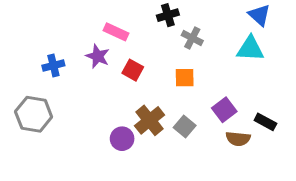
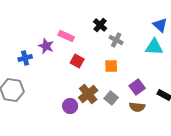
black cross: (168, 15) -> (100, 25), turned -32
purple star: (98, 56) -> (46, 46), moved
brown semicircle: (238, 139) -> (137, 107), moved

